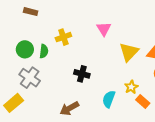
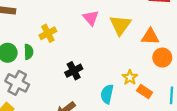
yellow triangle: (129, 52) -> (120, 25), moved
black cross: (82, 74) -> (74, 71), turned -35

